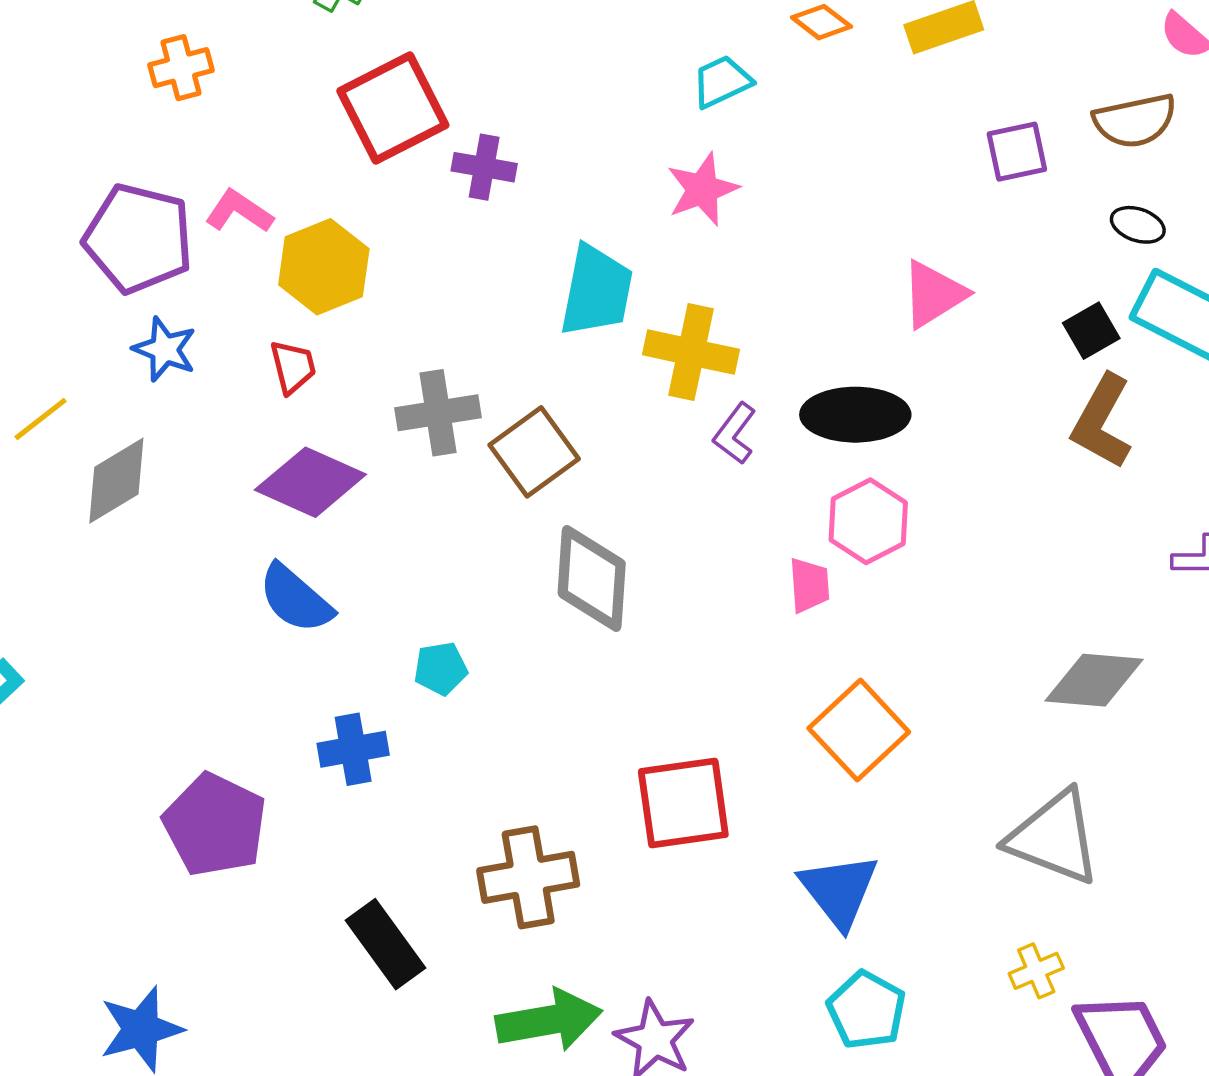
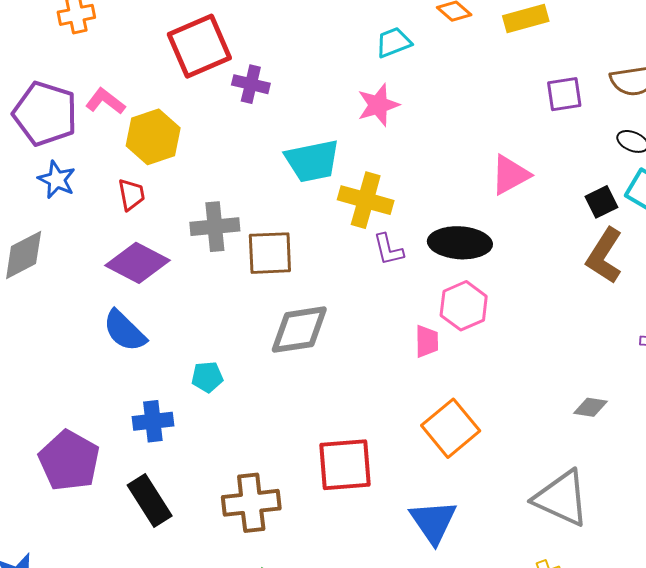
cyan trapezoid: (596, 291) -> (312, 161), turned 64
purple L-shape: (735, 433) -> (388, 250), turned -54
brown square: (534, 452) -> (270, 253), turned 30
gray diamond: (592, 579) -> (299, 330), turned 74
gray diamond: (1094, 680) -> (591, 407), size x0.6
black rectangle: (386, 944) -> (150, 500), moved

